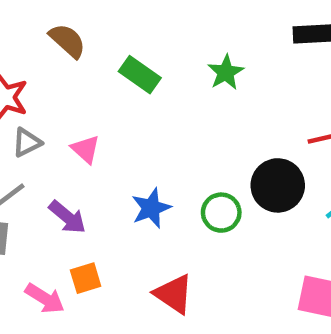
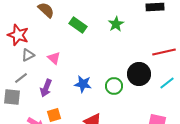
blue star: (151, 208) -> (83, 84), turned 30
purple arrow: (67, 217) -> (46, 88), turned 72

